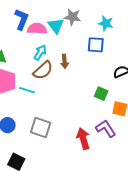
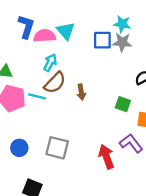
gray star: (72, 17) -> (122, 42), moved
blue square: (96, 45) -> (102, 40), moved
brown arrow: (65, 61) -> (81, 92), moved
cyan line: (27, 90) -> (37, 96), moved

